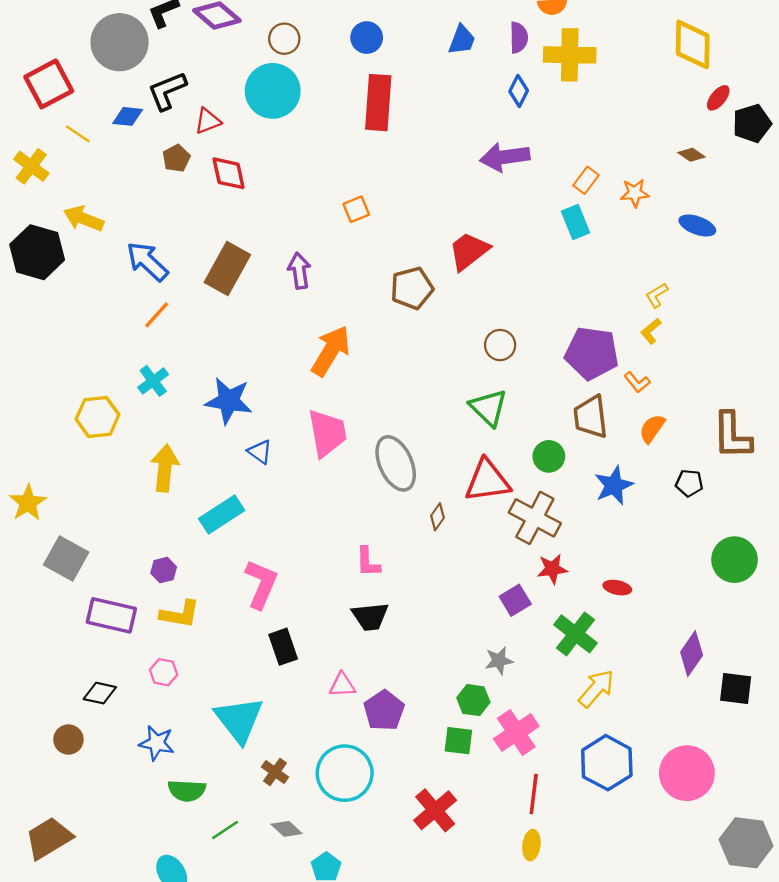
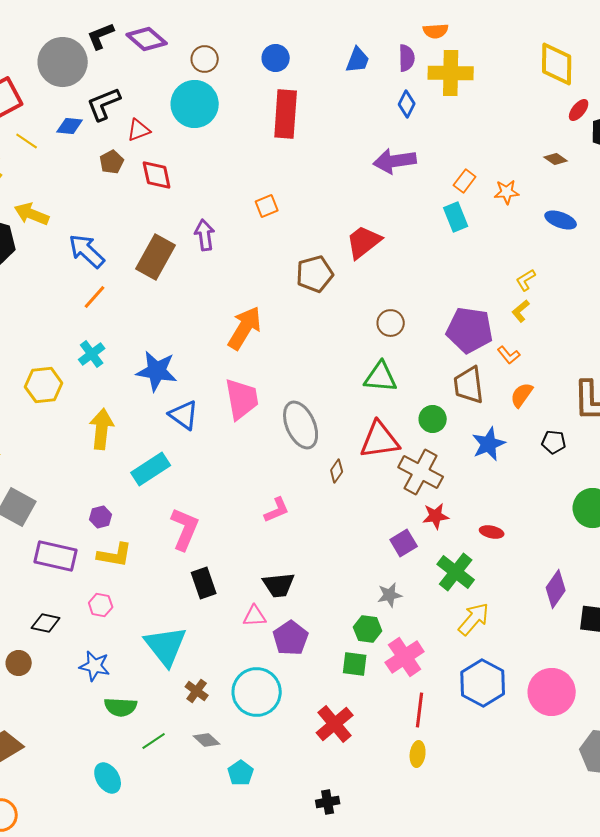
purple arrow: (299, 271) -> (205, 235), moved
green triangle: (488, 408) -> (381, 377), turned -39
blue triangle: (260, 452) -> (184, 415), size x1.4
pink L-shape: (368, 562) -> (277, 510), turned -112
black trapezoid: (370, 617) -> (279, 585), moved

